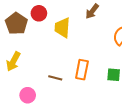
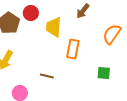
orange rectangle: (82, 70) -> (73, 49), moved

